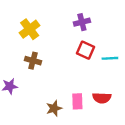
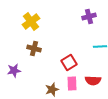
purple cross: (82, 22) -> (89, 16), moved
red square: (85, 50) -> (69, 62), moved, turned 35

